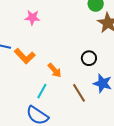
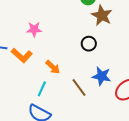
pink star: (32, 18) -> (34, 29), moved
black circle: (89, 58) -> (89, 44), moved

